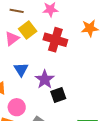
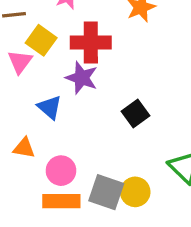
purple star: (45, 79) -> (82, 78), moved
black square: (58, 95) -> (135, 114), moved

